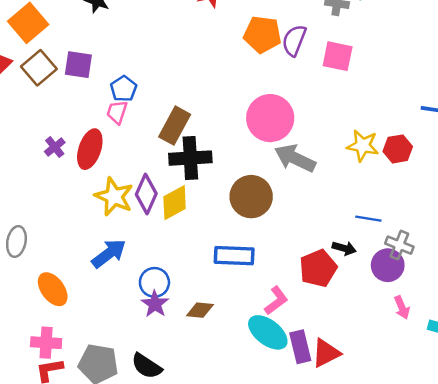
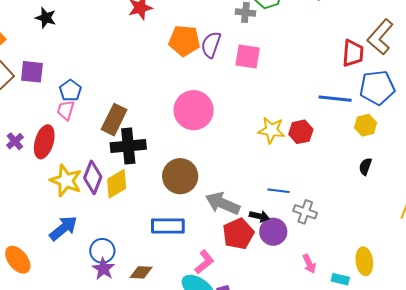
gray arrow: (295, 158) -> (223, 203), moved
purple circle: (388, 265) -> (273, 232), moved

